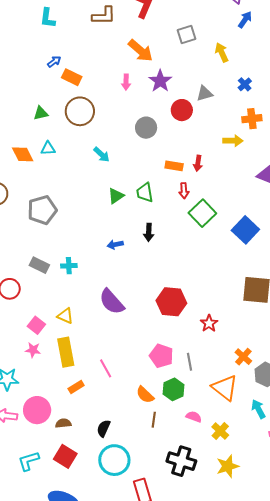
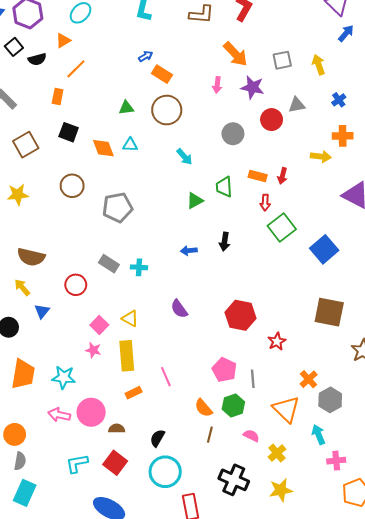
gray square: (187, 34) -> (282, 60), moved
purple star: (160, 81) -> (252, 87), turned -30
green trapezoid: (145, 193) -> (224, 187), moved
purple semicircle: (112, 302) -> (179, 309), size x0.7

